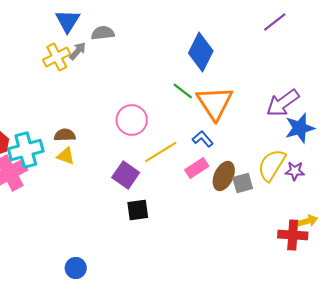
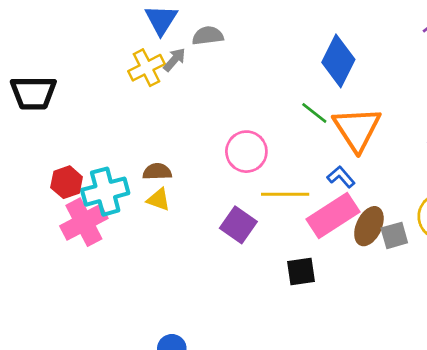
yellow line: (161, 152) -> (285, 194), turned 32
pink rectangle: (197, 168) -> (333, 216), size x1.6
black square: (138, 210) -> (301, 271), moved

